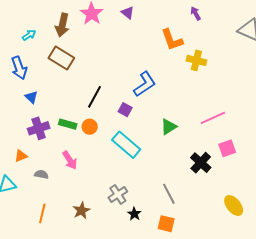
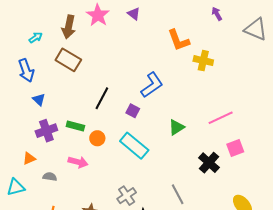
purple arrow: (196, 13) -> (217, 14), moved
orange circle: (90, 127) -> (97, 138), moved
pink arrow: (70, 160) -> (78, 162), turned -42

